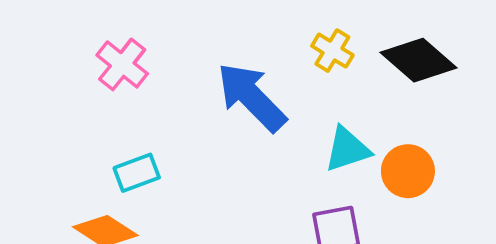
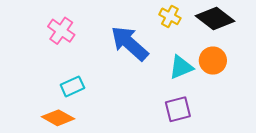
orange circle: (408, 171) -> (213, 61), moved

